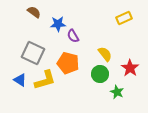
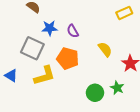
blue star: (58, 24) -> (50, 28), moved
green circle: (100, 74) -> (95, 93), moved
blue triangle: (20, 80) -> (11, 76), moved

